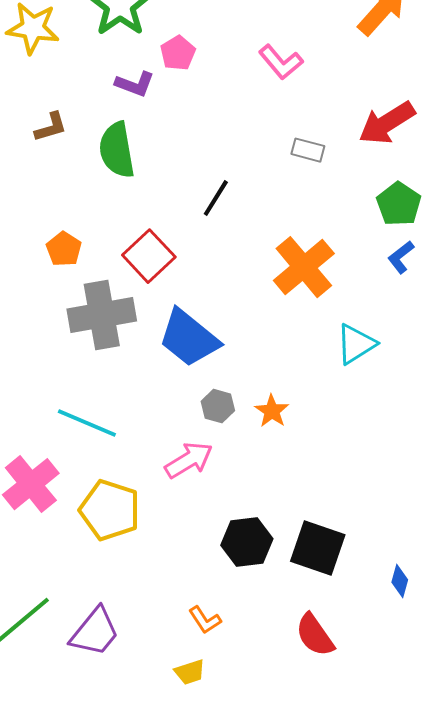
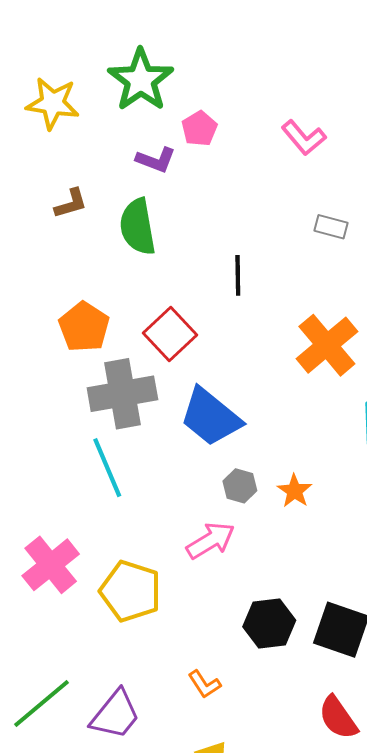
black line: (216, 198) -> (238, 275), turned -33
orange pentagon: (64, 249) -> (84, 327), size x1.4
cyan line: (87, 423) -> (107, 468), moved, turned 44
orange L-shape: (205, 620) -> (204, 684), moved

